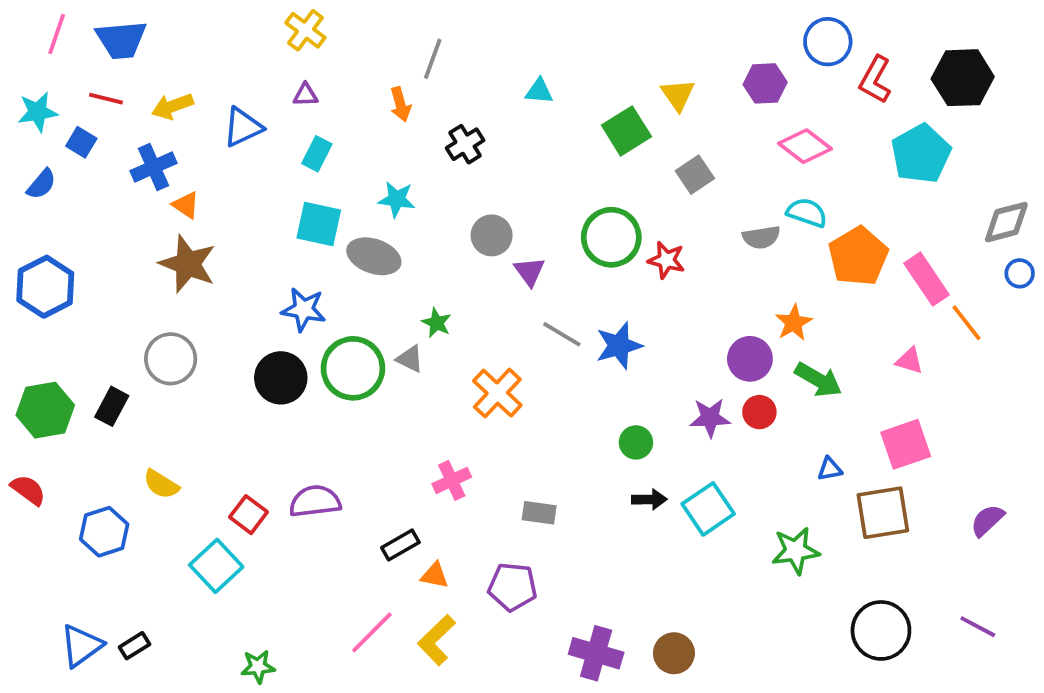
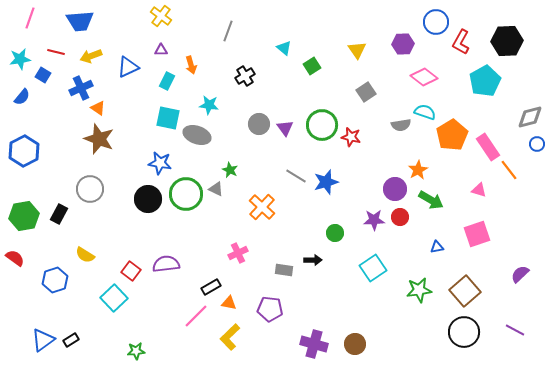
blue trapezoid: (121, 40) -> (80, 21), moved
cyan triangle: (539, 91) -> (284, 48), turned 35
orange arrow: (400, 104) -> (191, 65), moved
green square: (626, 131) -> (312, 66), moved, size x0.7
purple triangle: (530, 271) -> (285, 128), moved
black arrow: (649, 499) -> (313, 260), moved
brown square: (883, 513) -> (465, 291), moved, turned -32
pink line: (372, 632) -> (196, 316), moved

